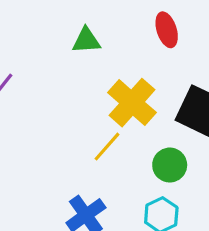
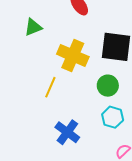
yellow line: (107, 147) -> (50, 87), moved

